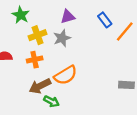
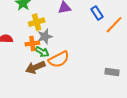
gray star: (62, 38) -> (45, 36), moved
green arrow: (51, 101) -> (42, 52), moved

